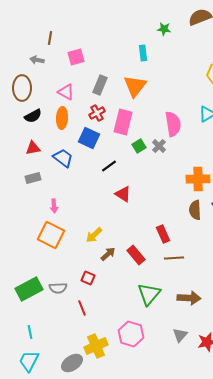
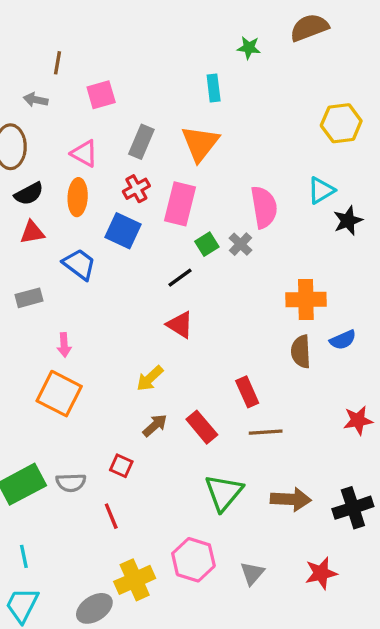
red triangle: (33, 148) -> (32, 232), moved
black line: (109, 166) -> (180, 278), moved
yellow arrow: (94, 235) -> (150, 378), moved
gray triangle: (180, 335) -> (252, 573), moved

